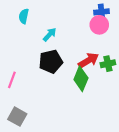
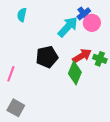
blue cross: (101, 12) -> (84, 14), moved, turned -32
cyan arrow: (50, 35) -> (68, 27), moved, size x1.6
green cross: (108, 64) -> (100, 59), turned 32

